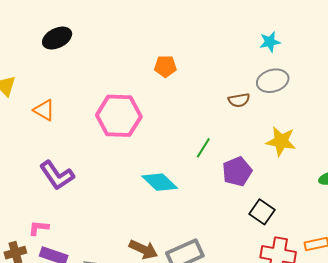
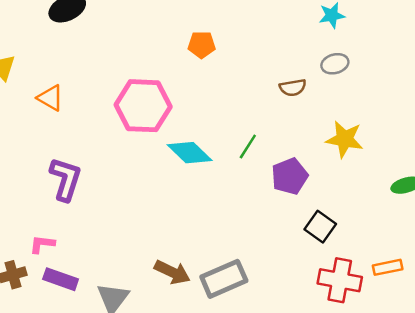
gray ellipse: (273, 81) -> (335, 64), size x0.7
purple L-shape: (57, 175) -> (65, 179), turned -129
cyan diamond: (160, 182) -> (190, 153), moved

